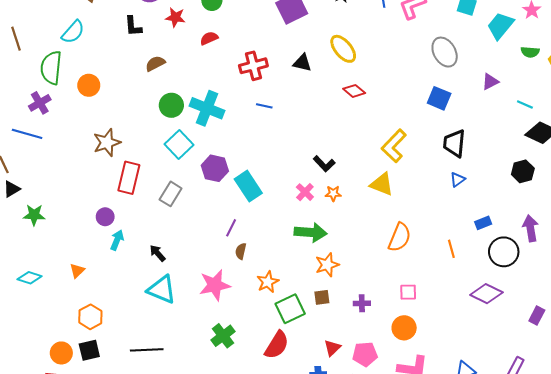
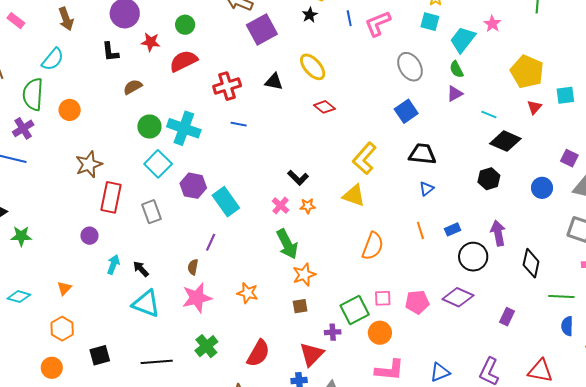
red semicircle: (209, 38) -> (183, 61), size x1.6
green semicircle: (530, 52) -> (456, 69), moved, turned 60
blue square: (439, 98) -> (406, 111), turned 35
black trapezoid: (454, 143) -> (422, 154), turned 92
gray rectangle: (171, 194) -> (152, 212), turned -50
green arrow: (311, 232) -> (287, 244), turned 60
cyan arrow: (117, 240) -> (113, 265), moved
orange line: (451, 249) -> (420, 230), moved
brown semicircle: (241, 251) -> (193, 267), moved
orange star: (268, 282) -> (248, 293), turned -30
purple cross: (362, 303) -> (333, 332), moved
green square: (290, 309) -> (355, 310), moved
orange hexagon: (90, 317) -> (62, 329), moved
red triangle: (332, 348) -> (312, 354), size x1.5
black square: (89, 350) -> (100, 355), moved
black line: (147, 350) -> (157, 362), moved
pink pentagon: (365, 354) -> (417, 302), moved

